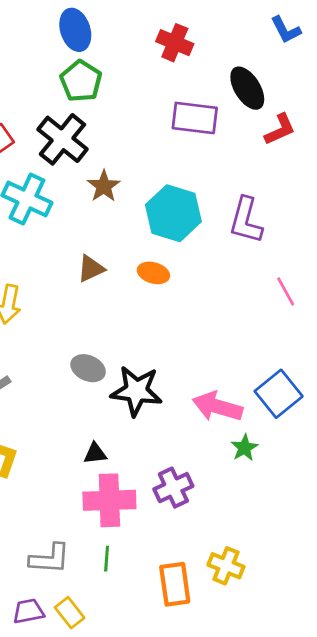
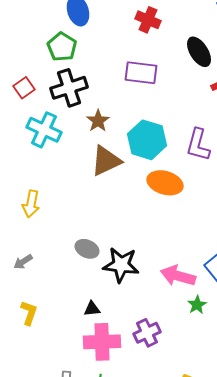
green pentagon: (81, 81) -> (62, 47), moved
purple rectangle: (195, 118) -> (141, 73), moved
black cross: (62, 139) -> (69, 88), turned 33
brown triangle: (91, 269) -> (106, 161), moved, size x1.6
orange ellipse: (153, 273) -> (165, 183), moved, size x1.6

